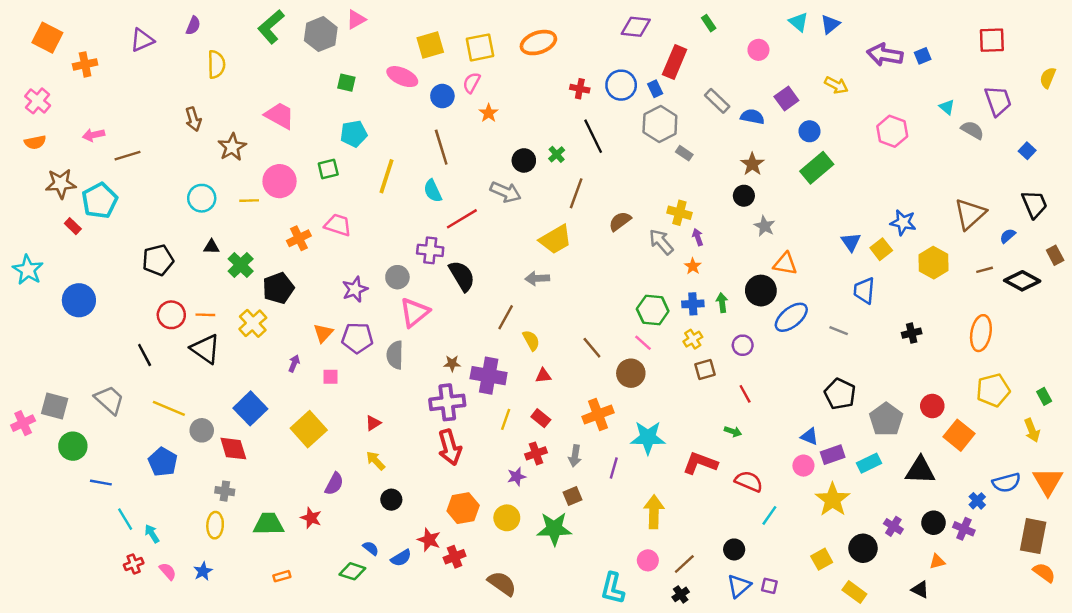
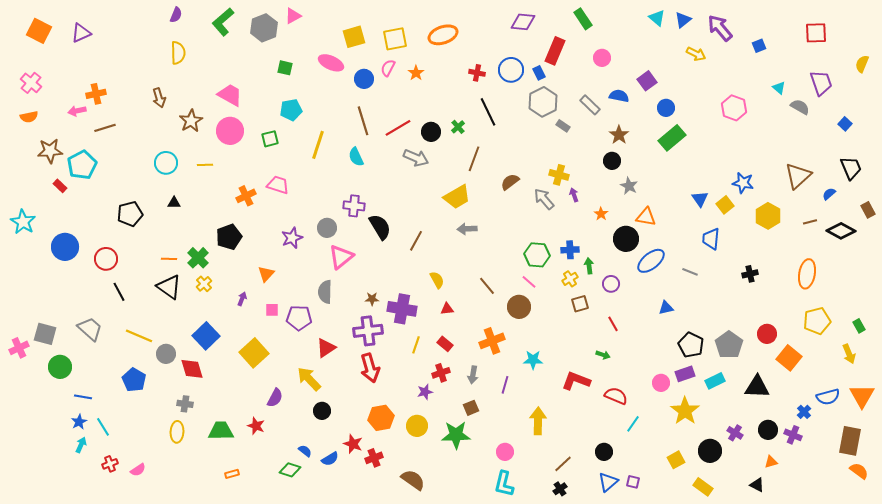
green rectangle: (709, 23) -> (583, 19), size x1.5
purple semicircle: (193, 26) -> (176, 15), moved
purple triangle: (142, 40) -> (81, 33), moved
pink circle: (758, 50) -> (602, 58), moved
purple arrow: (885, 55) -> (720, 28), moved, turned 40
orange cross: (85, 64) -> (96, 94), moved
yellow arrow: (836, 85) -> (696, 54), moved
gray rectangle: (717, 101) -> (590, 105), moved
orange star: (489, 113) -> (416, 73), moved
pink circle: (280, 181) -> (230, 131), moved
red line: (462, 219) -> (398, 128), moved
green cross: (241, 265) -> (198, 258), moved
orange star: (693, 266) -> (601, 214), moved
gray arrow: (537, 278) -> (467, 229), moved
green arrow: (722, 303) -> (589, 266), moved
red circle: (171, 315) -> (106, 259), moved
brown line: (506, 317) -> (416, 241), moved
yellow cross: (253, 323) -> (204, 284), moved, size x0.7
purple pentagon: (357, 338) -> (299, 318), moved
black pentagon: (840, 394) -> (691, 345), moved
red triangle: (373, 423) -> (326, 348), moved, size x1.5
blue triangle: (810, 436) -> (666, 308), moved, turned -35
cyan star: (648, 438) -> (533, 360), size x0.7
yellow arrow: (376, 461) -> (309, 379), size x1.5
cyan arrow: (152, 534) -> (81, 445), moved, turned 56
pink circle: (648, 560) -> (505, 452), moved
pink semicircle: (168, 571) -> (138, 470), turned 98
blue star: (203, 571) -> (79, 422), moved

